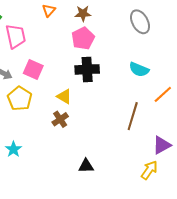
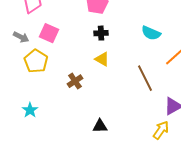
black cross: (87, 69) -> (101, 33), size x0.6
yellow triangle: (64, 96) -> (102, 59), moved
brown line: (133, 116) -> (145, 78), turned -44

